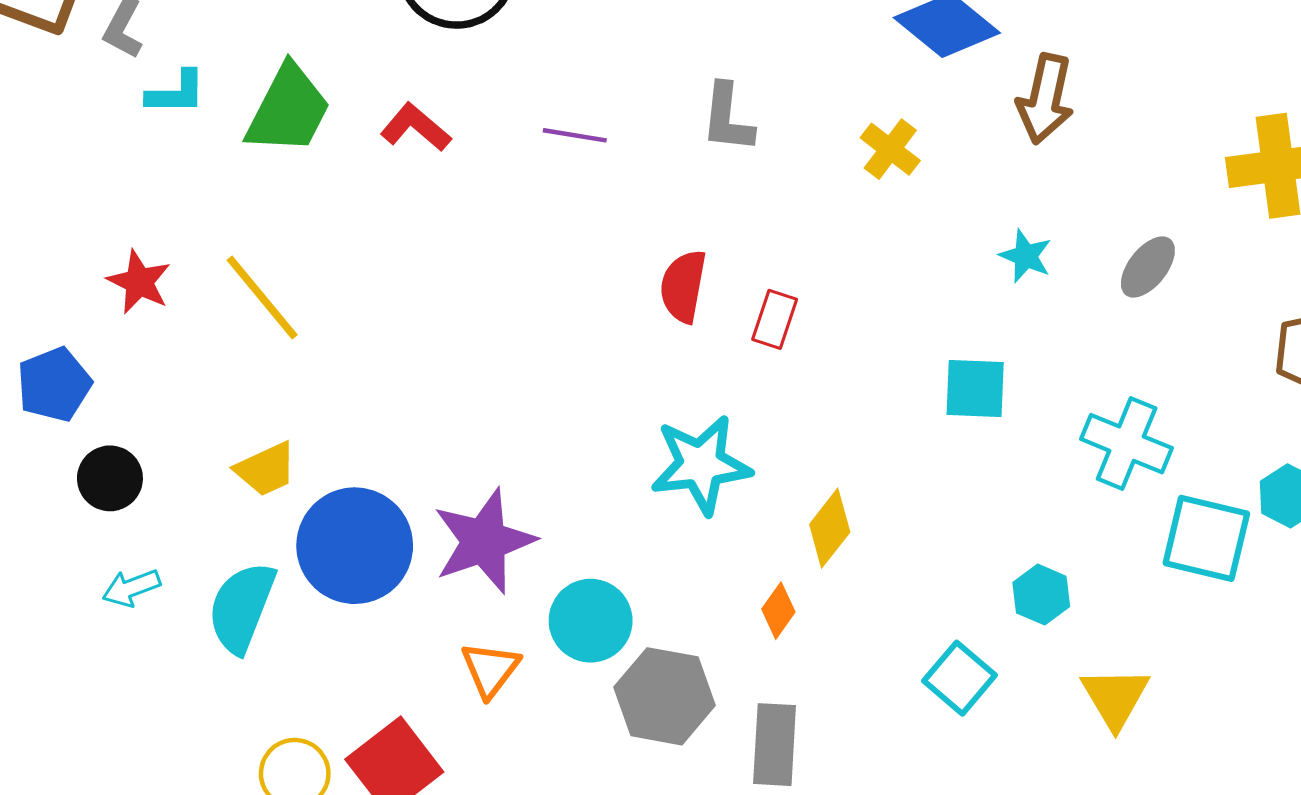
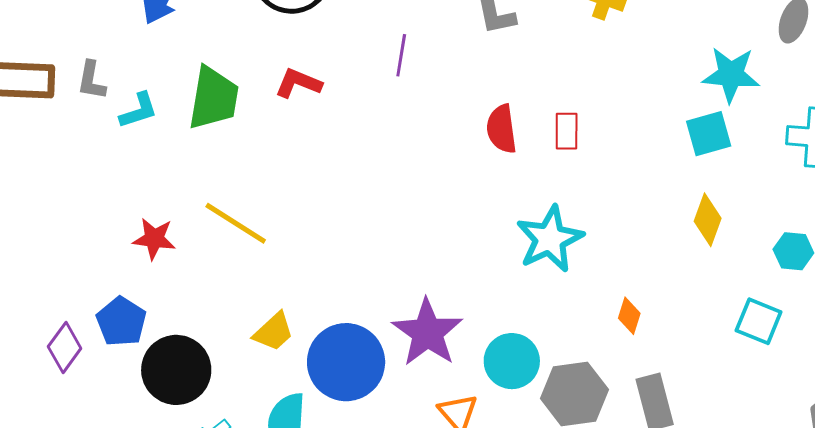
purple line: (575, 135) -> (401, 55), turned -72
cyan star: (1026, 256) -> (731, 75), moved, size x1.6
black circle: (110, 478) -> (176, 370), size x1.6
yellow diamond: (830, 528) -> (708, 220), moved

